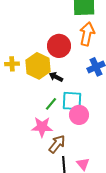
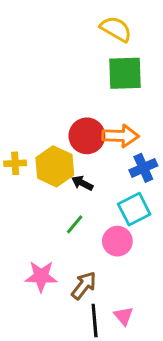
orange arrow: (87, 34) -> (120, 136), moved, turned 80
cyan square: (72, 101) -> (134, 209), moved, turned -30
pink star: (42, 127) -> (41, 276), moved

